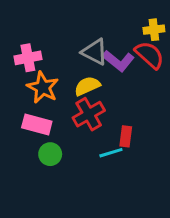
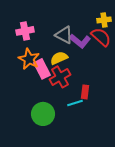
pink cross: (28, 58) -> (25, 31), moved
pink rectangle: (37, 125) -> (42, 69), moved, turned 48
green circle: (50, 154) -> (43, 114), moved, size x1.5

